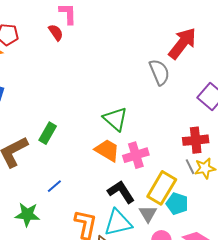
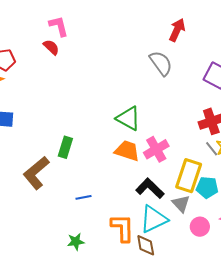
red arrow: (182, 43) -> (177, 30), size x0.7
blue line: (54, 186) -> (83, 197), turned 42
green star: (27, 215) -> (76, 242), moved, size x0.7

